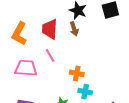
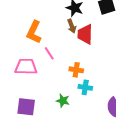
red trapezoid: (50, 29) -> (85, 34), moved
orange L-shape: (19, 34) -> (34, 32), moved

